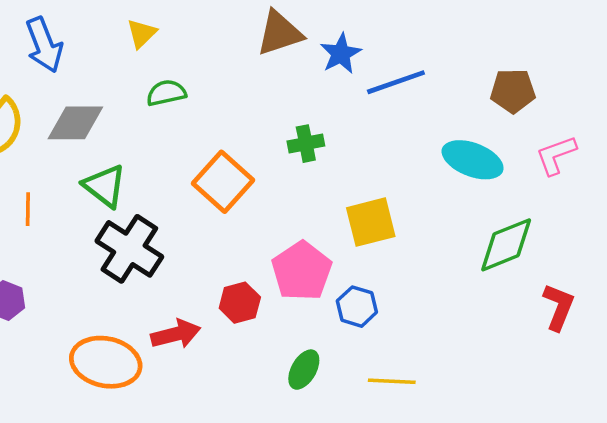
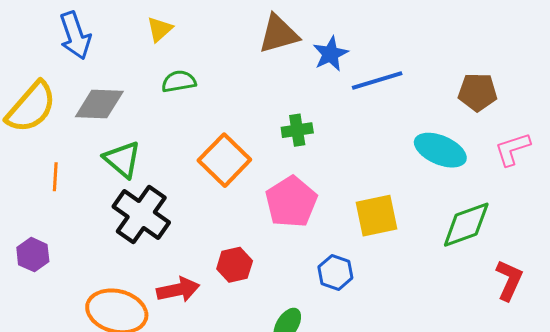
yellow square: (371, 222) -> (377, 216), moved
pink pentagon: (302, 271) -> (291, 202), moved

